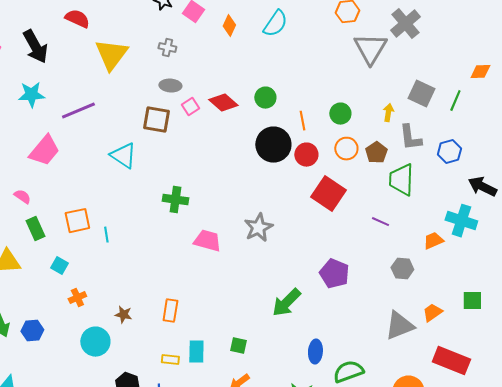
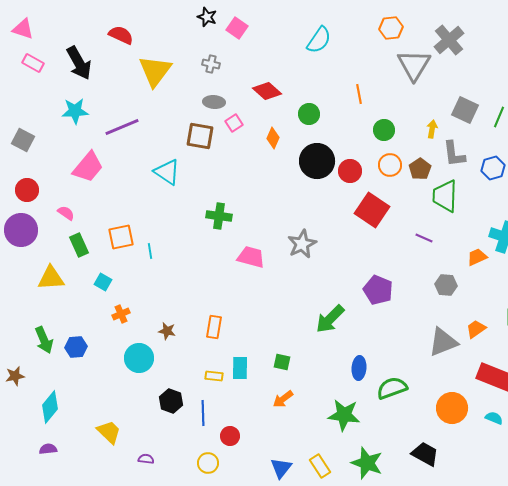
orange diamond: (229, 26) -> (273, 138), moved
red diamond: (223, 103) -> (267, 91), moved
orange line: (302, 121) -> (359, 94), moved

